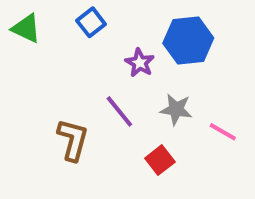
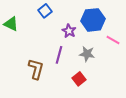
green triangle: (26, 28) -> (11, 24), moved
purple line: (119, 111) -> (59, 55), turned 54
pink line: (223, 132) -> (113, 40), moved

